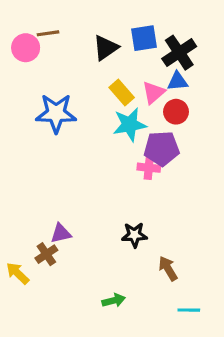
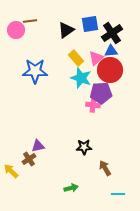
red circle: (176, 112) -> (110, 70), size x1.6
cyan star: (130, 125) -> (81, 78), turned 30

